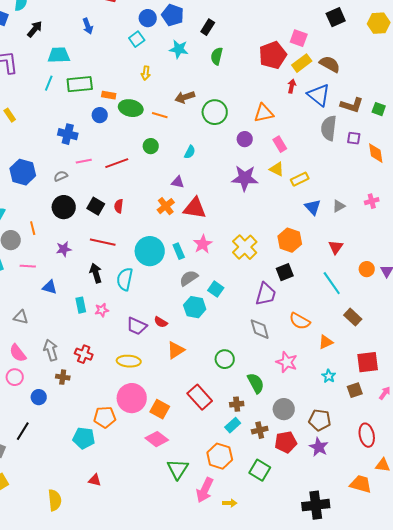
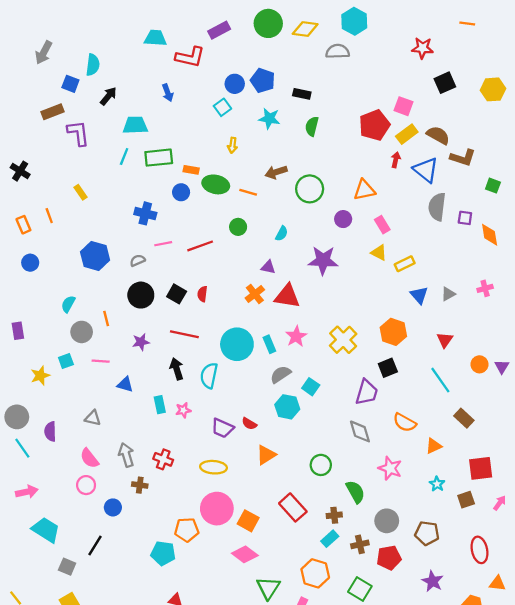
black rectangle: (208, 27) -> (302, 94), turned 70
brown L-shape: (352, 105) -> (463, 158), moved
purple star: (245, 178) -> (323, 260), moved
purple star: (319, 447) -> (433, 581), moved

